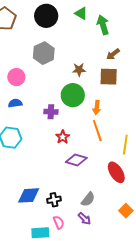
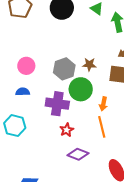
gray hexagon: (44, 53) -> (64, 69), moved
purple cross: (51, 112) -> (57, 104), size x1.6

